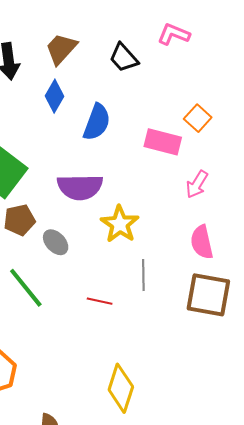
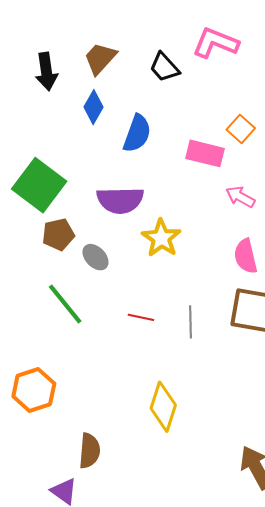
pink L-shape: (174, 34) -> (216, 43), size x1.4
pink arrow: (197, 184) -> (240, 197), turned 88
gray line: (143, 275) -> (191, 322), moved

